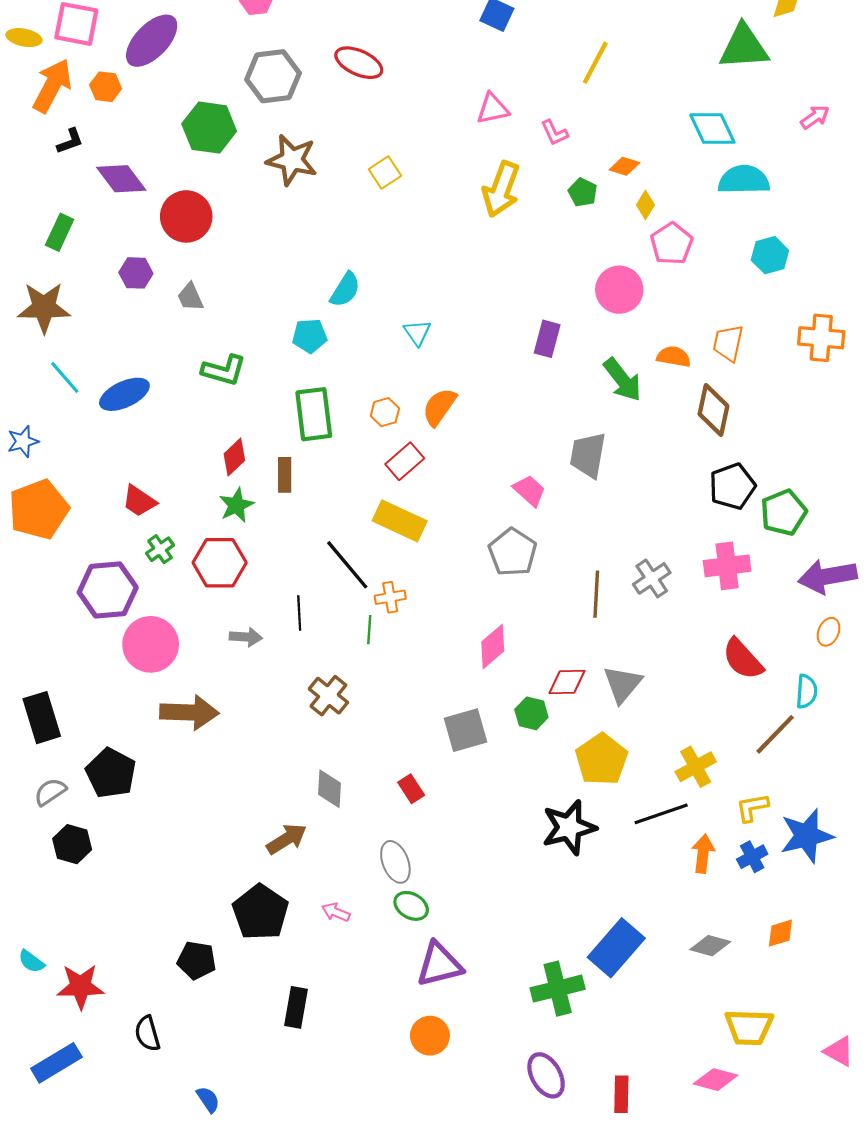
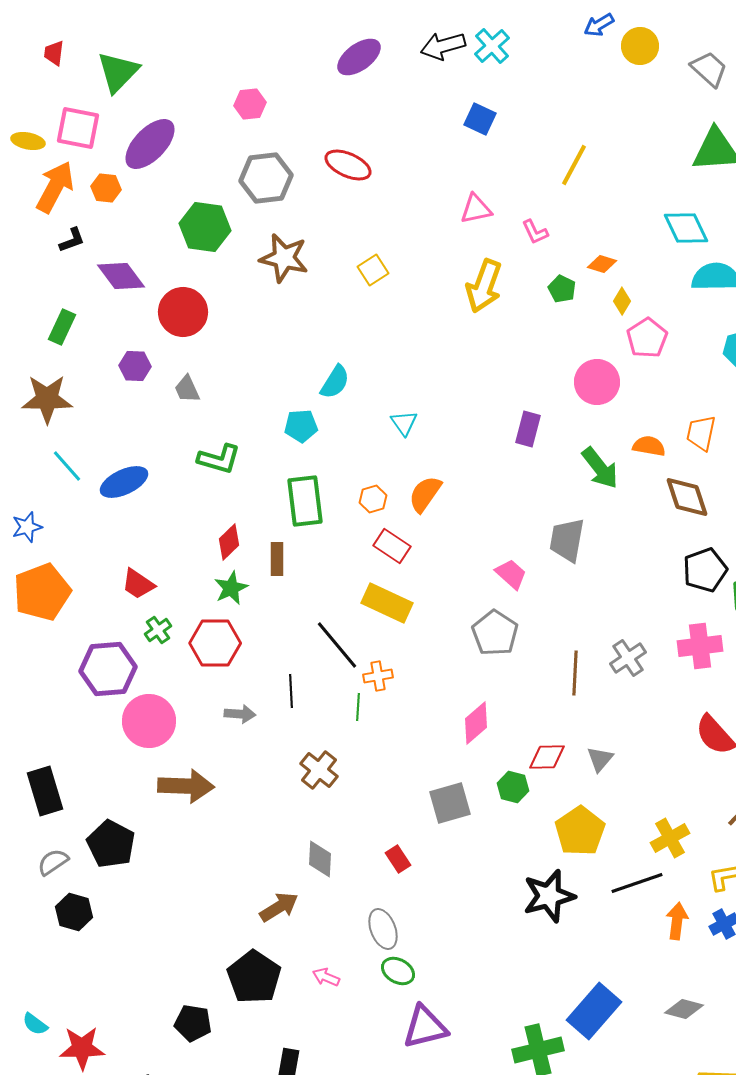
brown diamond: (713, 410) -> (687, 497), turned -30
red rectangle: (405, 461) -> (392, 546), turned 75
gray triangle: (622, 684) -> (600, 759), size x0.7

